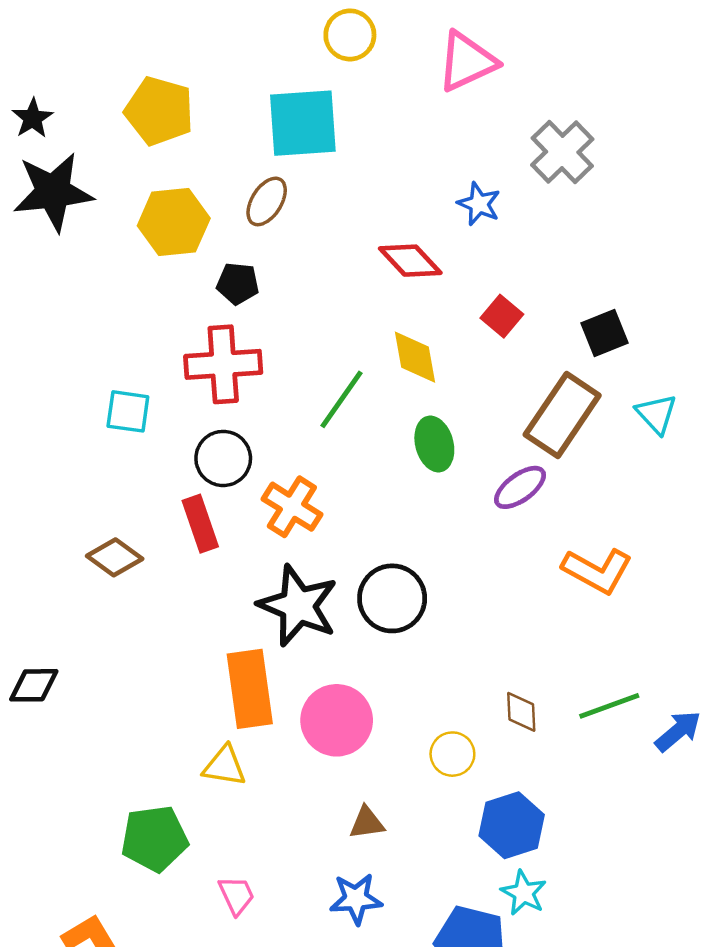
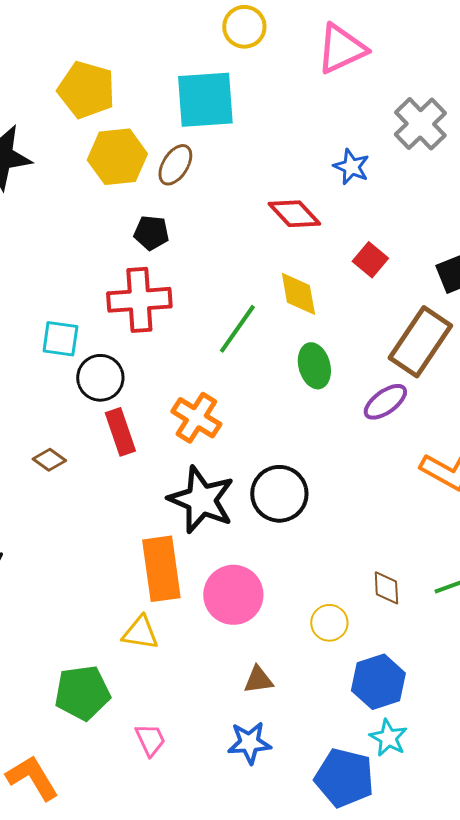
yellow hexagon: (174, 222) -> (117, 157), moved
black circle: (223, 458) -> (100, 378), moved
brown diamond: (115, 557) -> (49, 460), size x0.7

